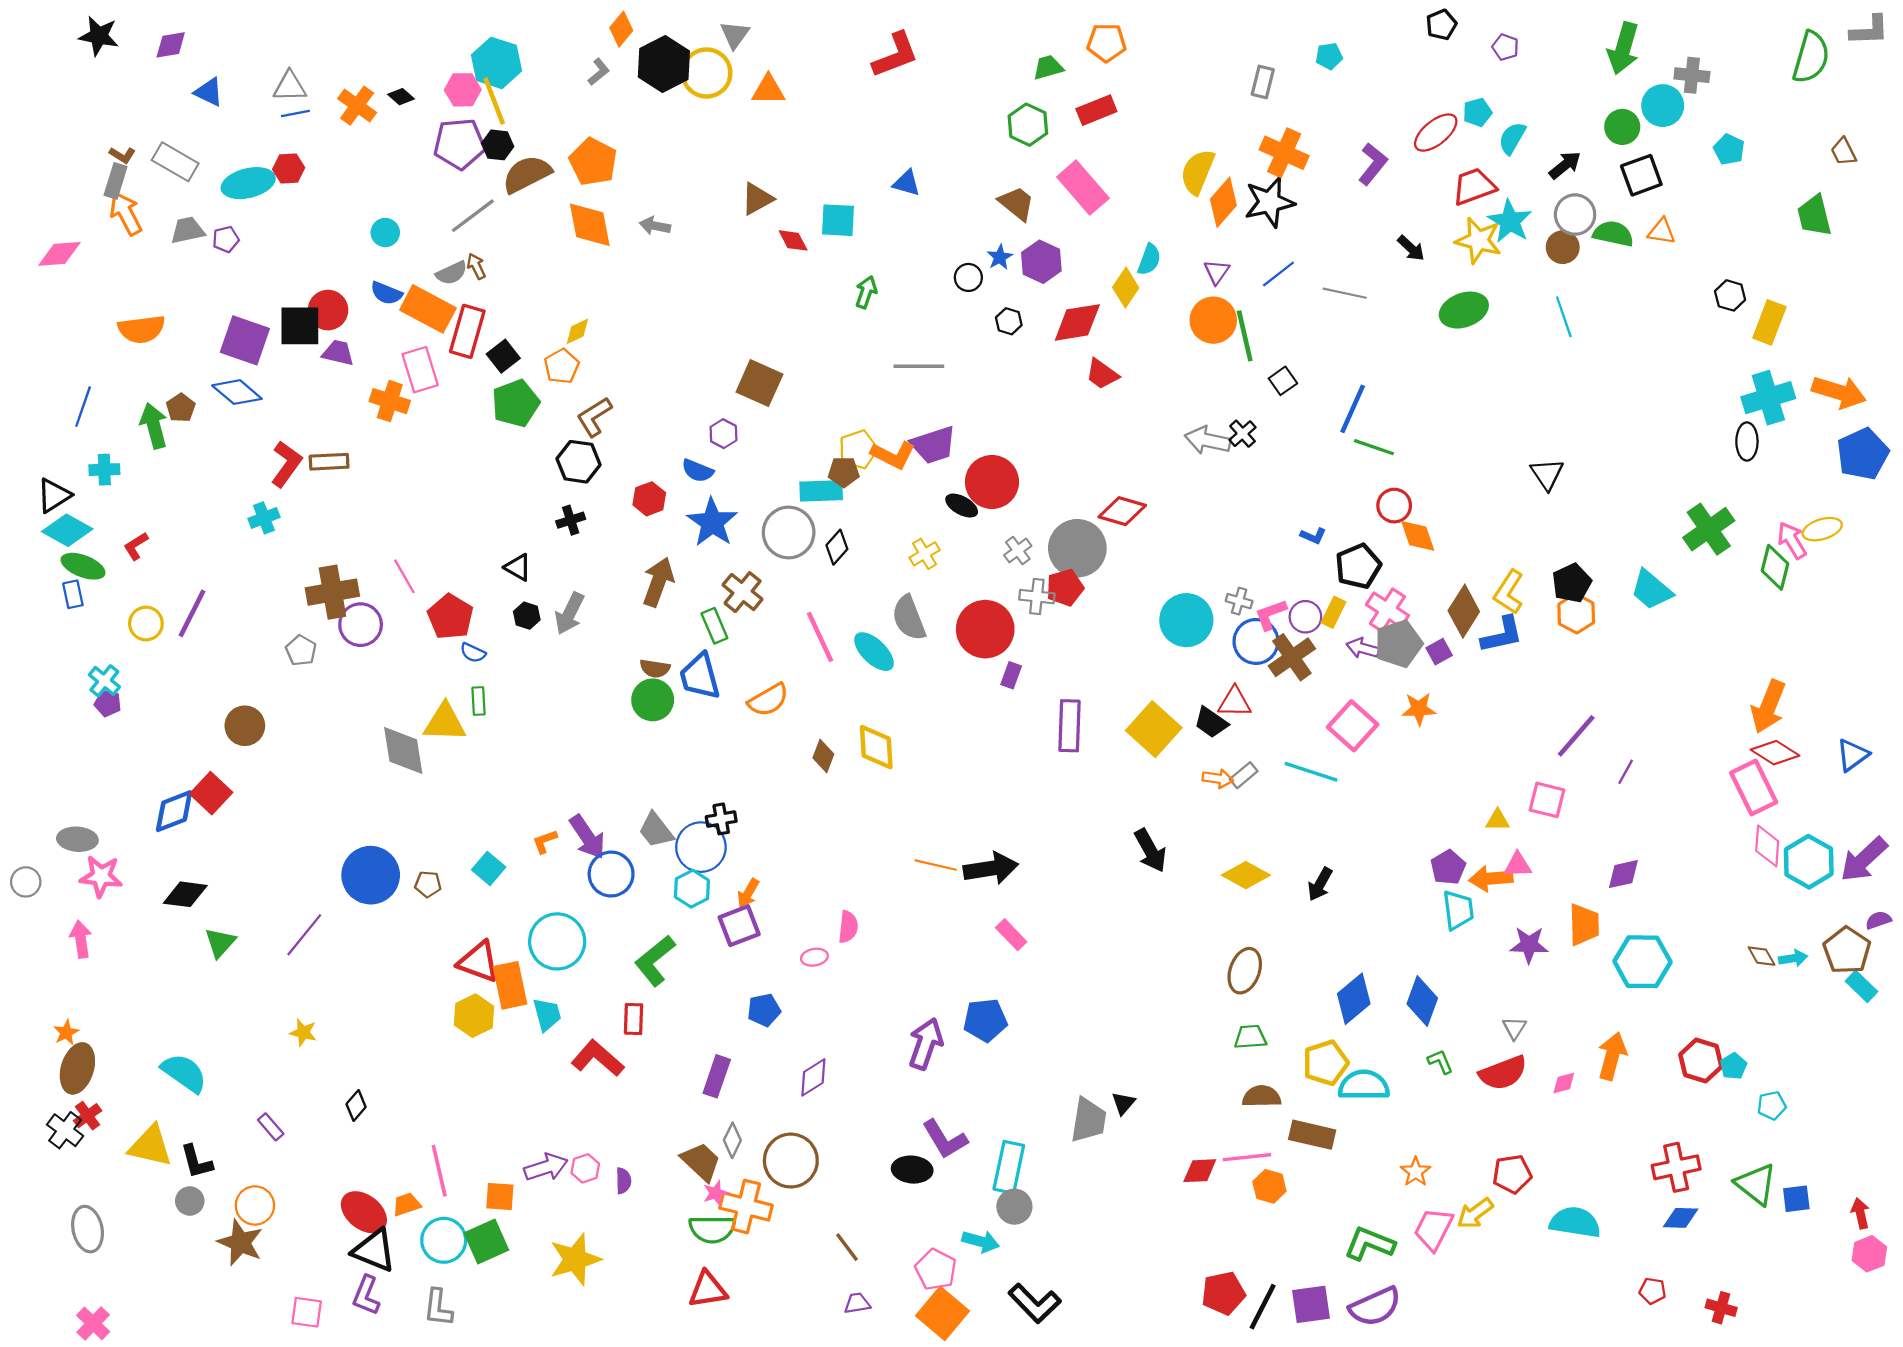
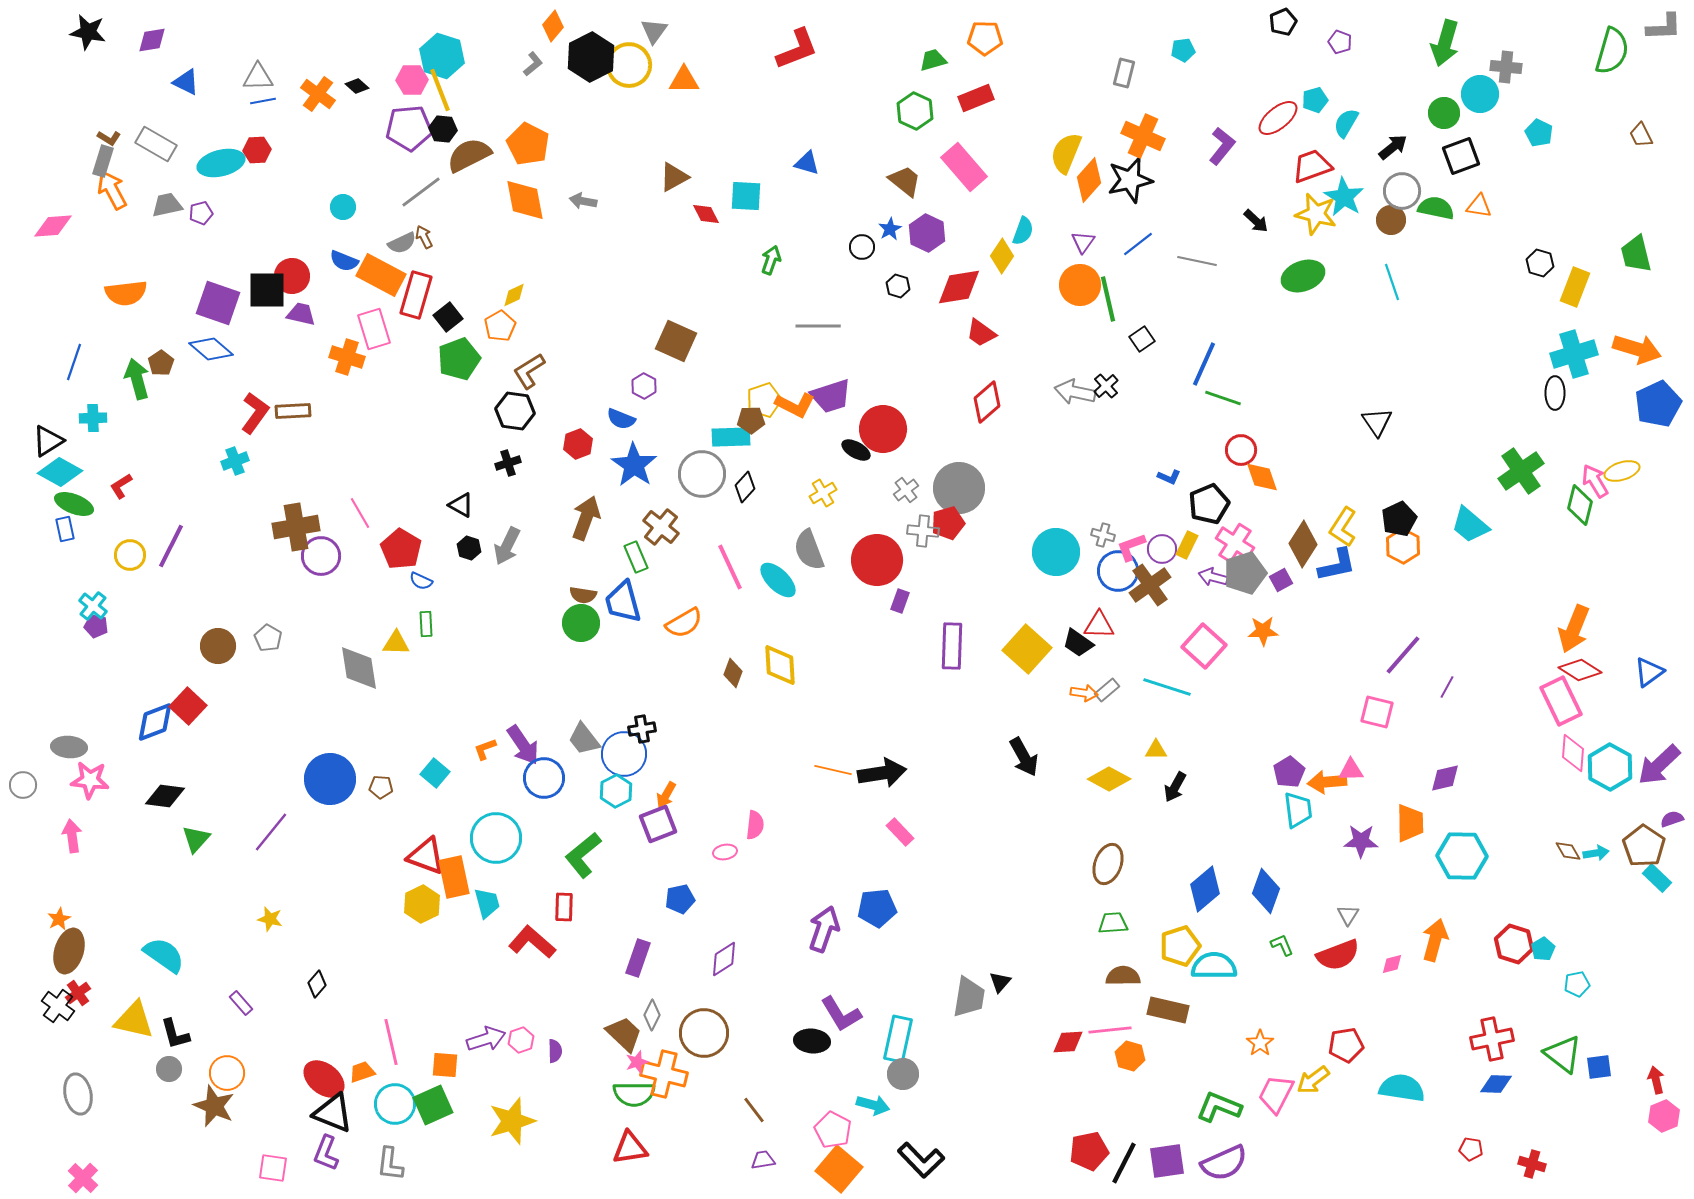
green trapezoid: (1814, 216) -> (1636, 254), moved
red diamond: (1122, 511) -> (987, 402), moved, turned -57
gray pentagon: (301, 650) -> (268, 638), moved
yellow triangle: (445, 722) -> (396, 643), size x0.7
yellow triangle: (1498, 820) -> (1156, 750), moved

